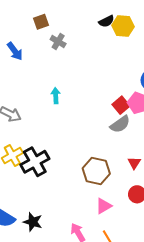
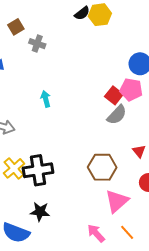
black cross: (35, 162) -> (38, 170), turned 32
pink triangle: (104, 206) -> (117, 201), size x1.4
black star: (33, 222) -> (40, 212), moved

